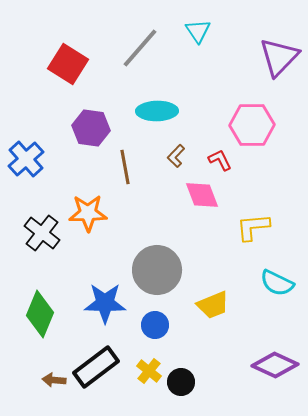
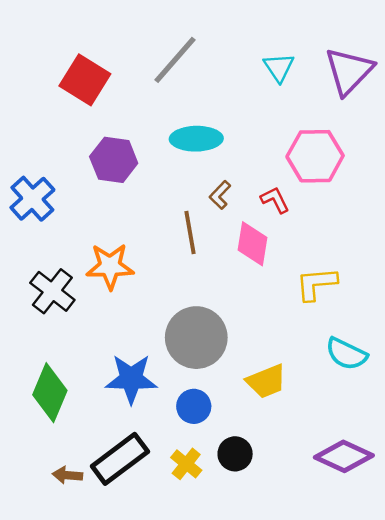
cyan triangle: (198, 31) -> (279, 67), moved
brown line: (125, 167) -> (190, 232), moved
pink diamond: (202, 195) -> (253, 244), turned 30
black circle: (181, 382) -> (235, 454), moved

